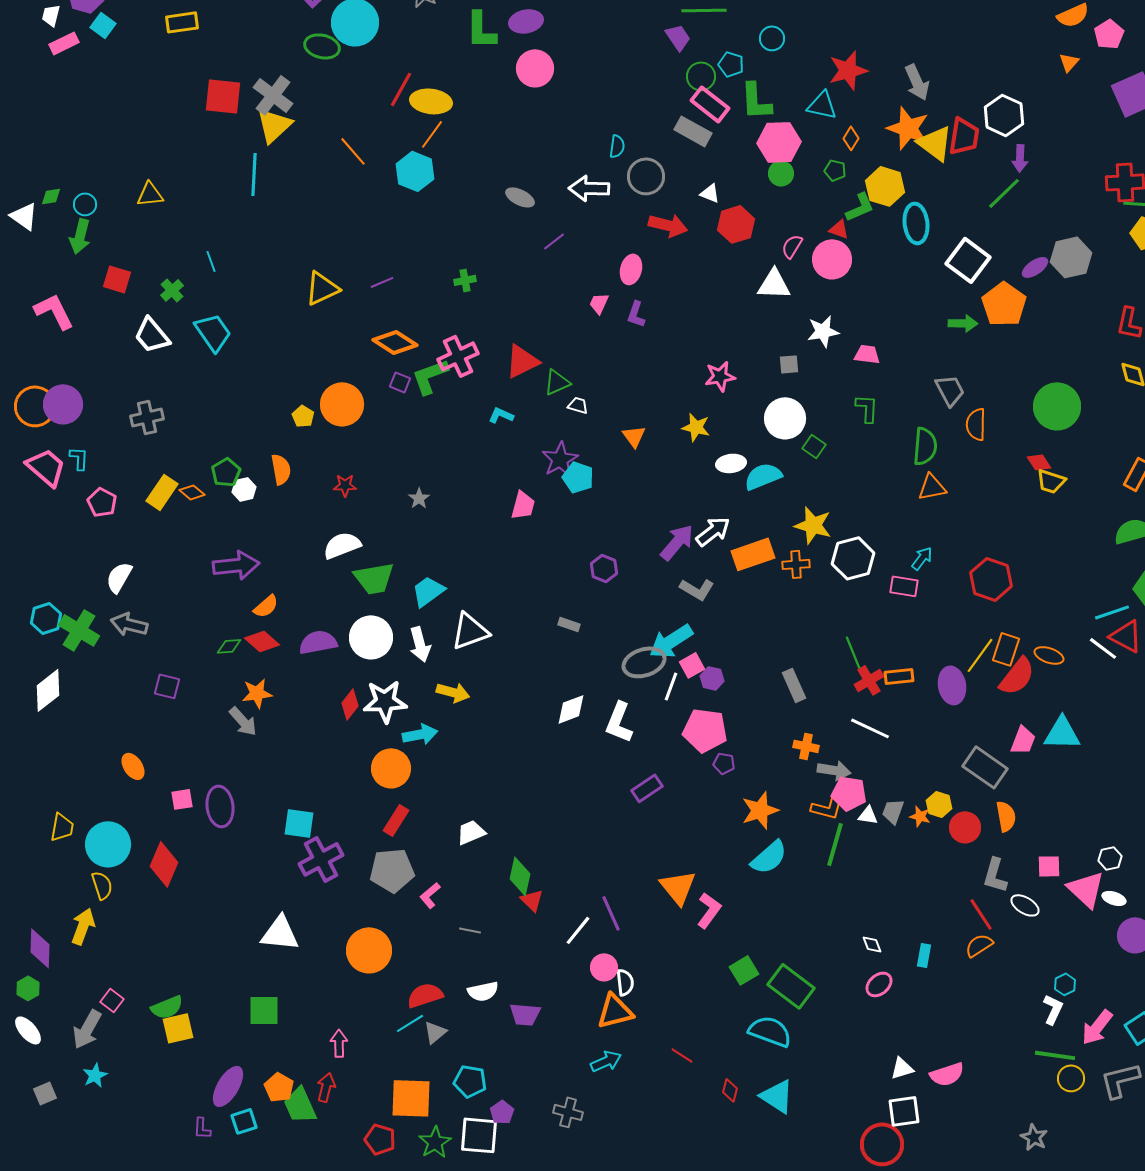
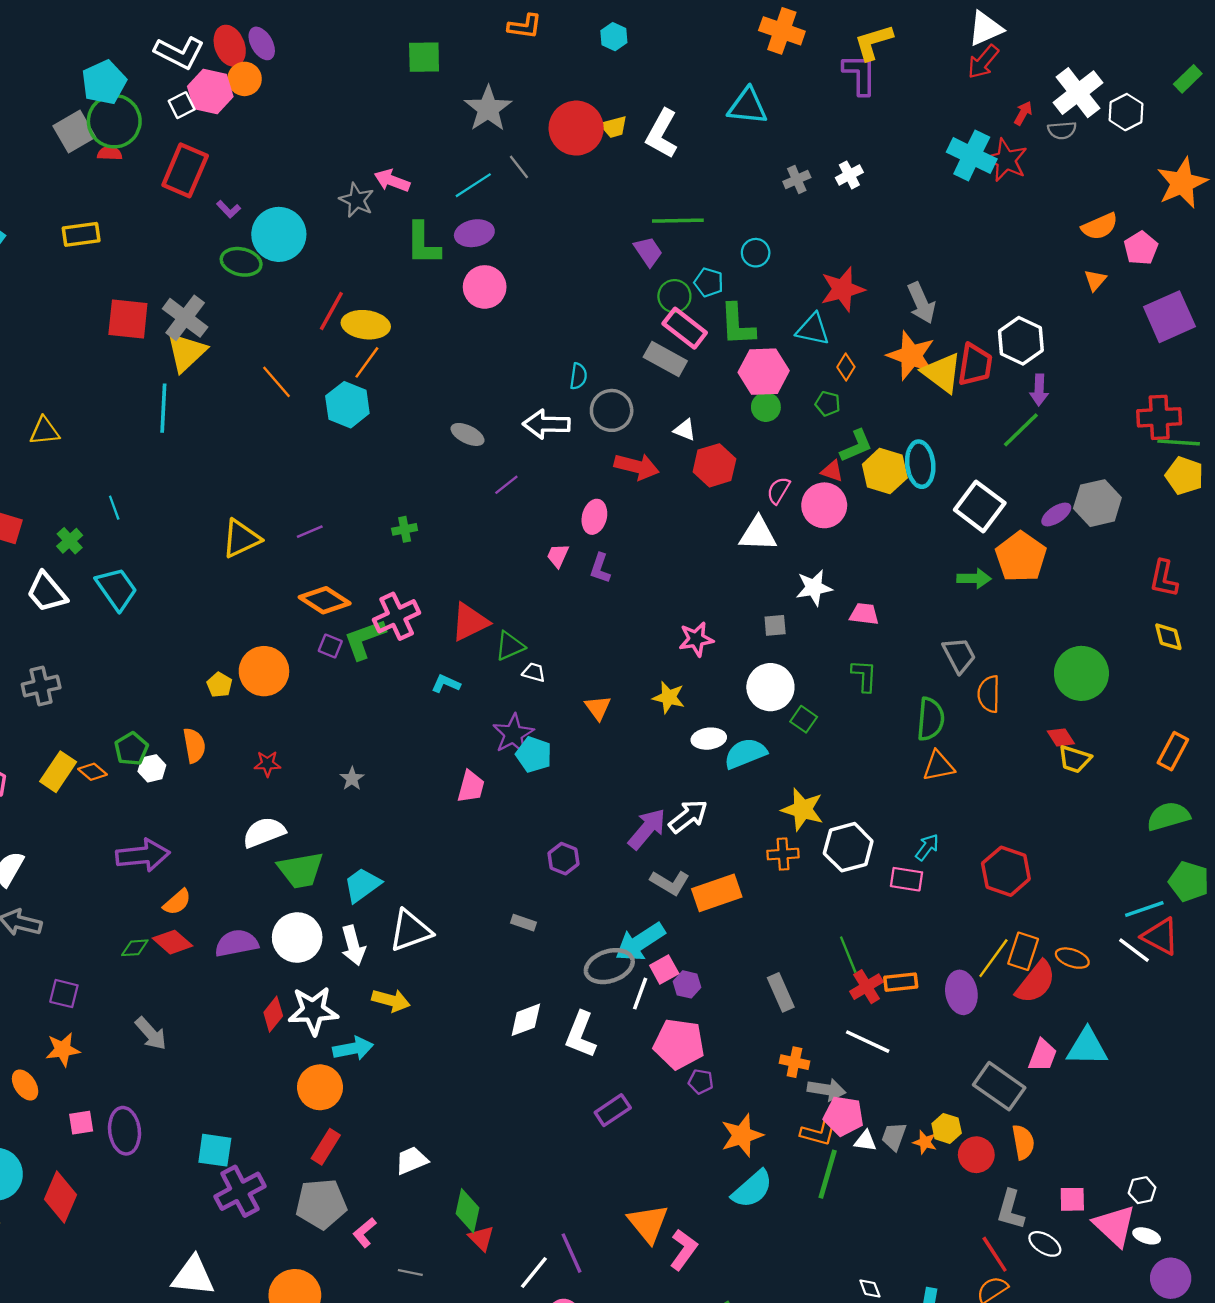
yellow hexagon: (885, 186) -> (885, 471), moved
orange rectangle: (753, 554) -> (717, 893), moved
orange star: (257, 693) -> (63, 1050), moved

